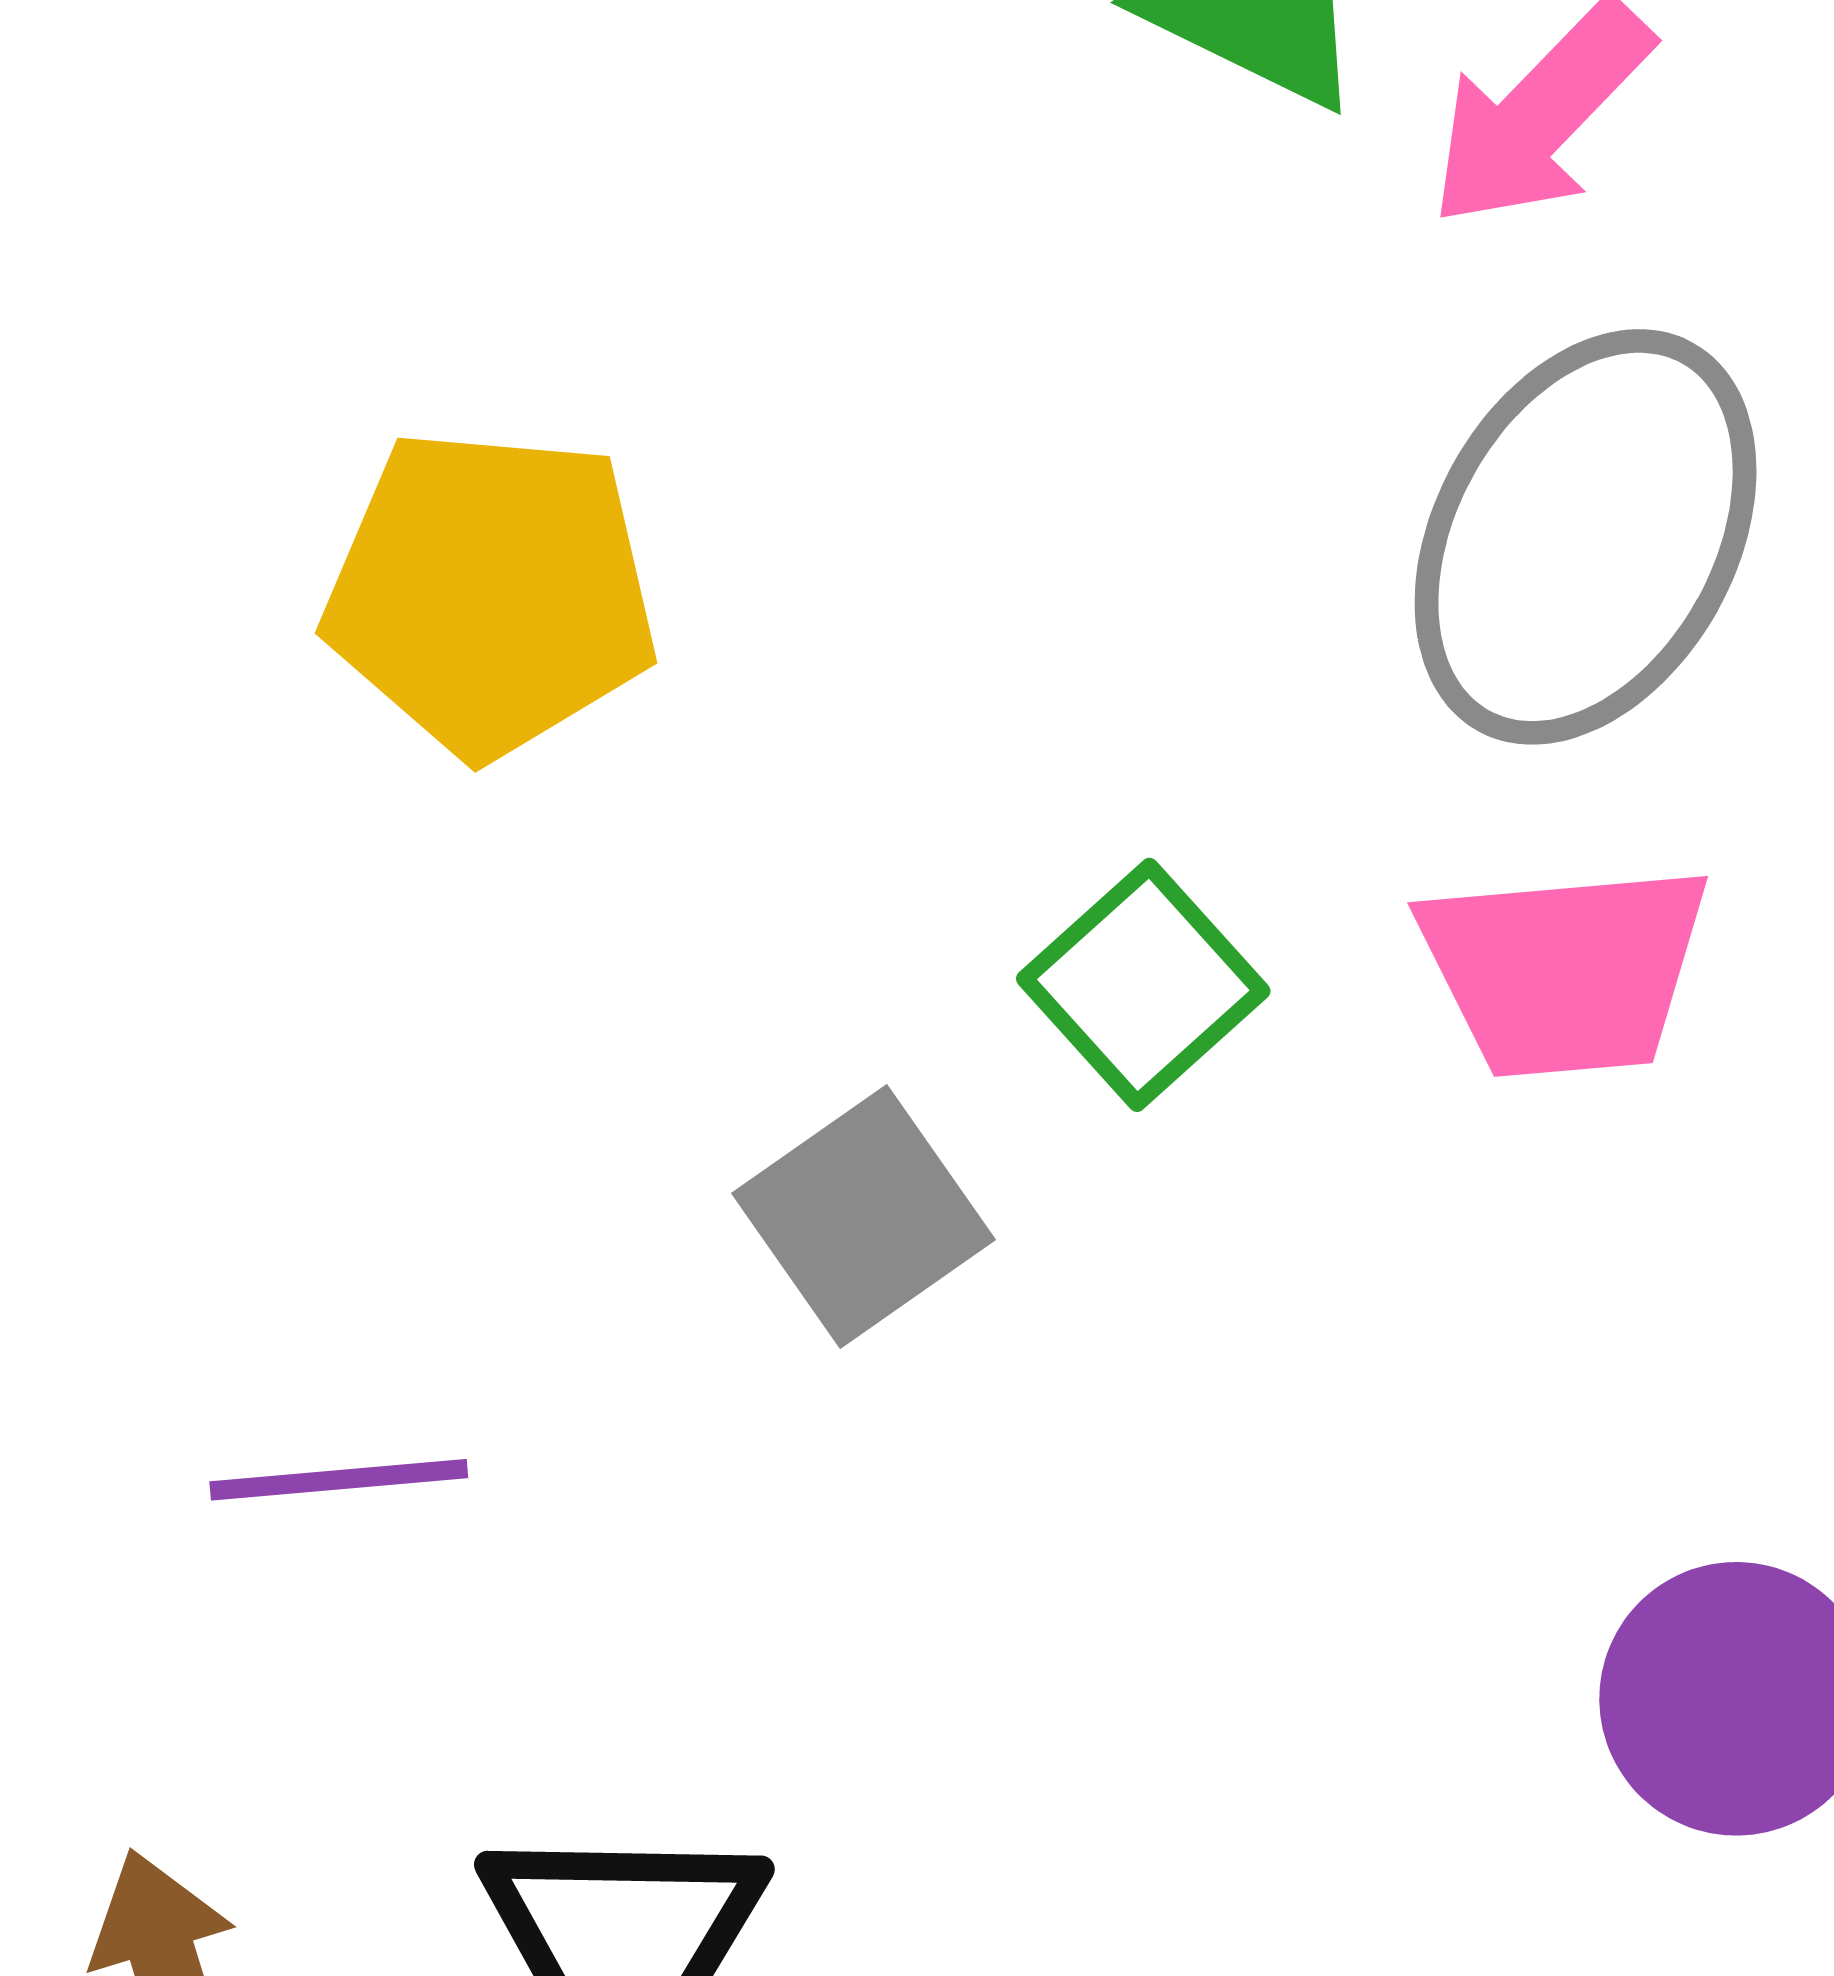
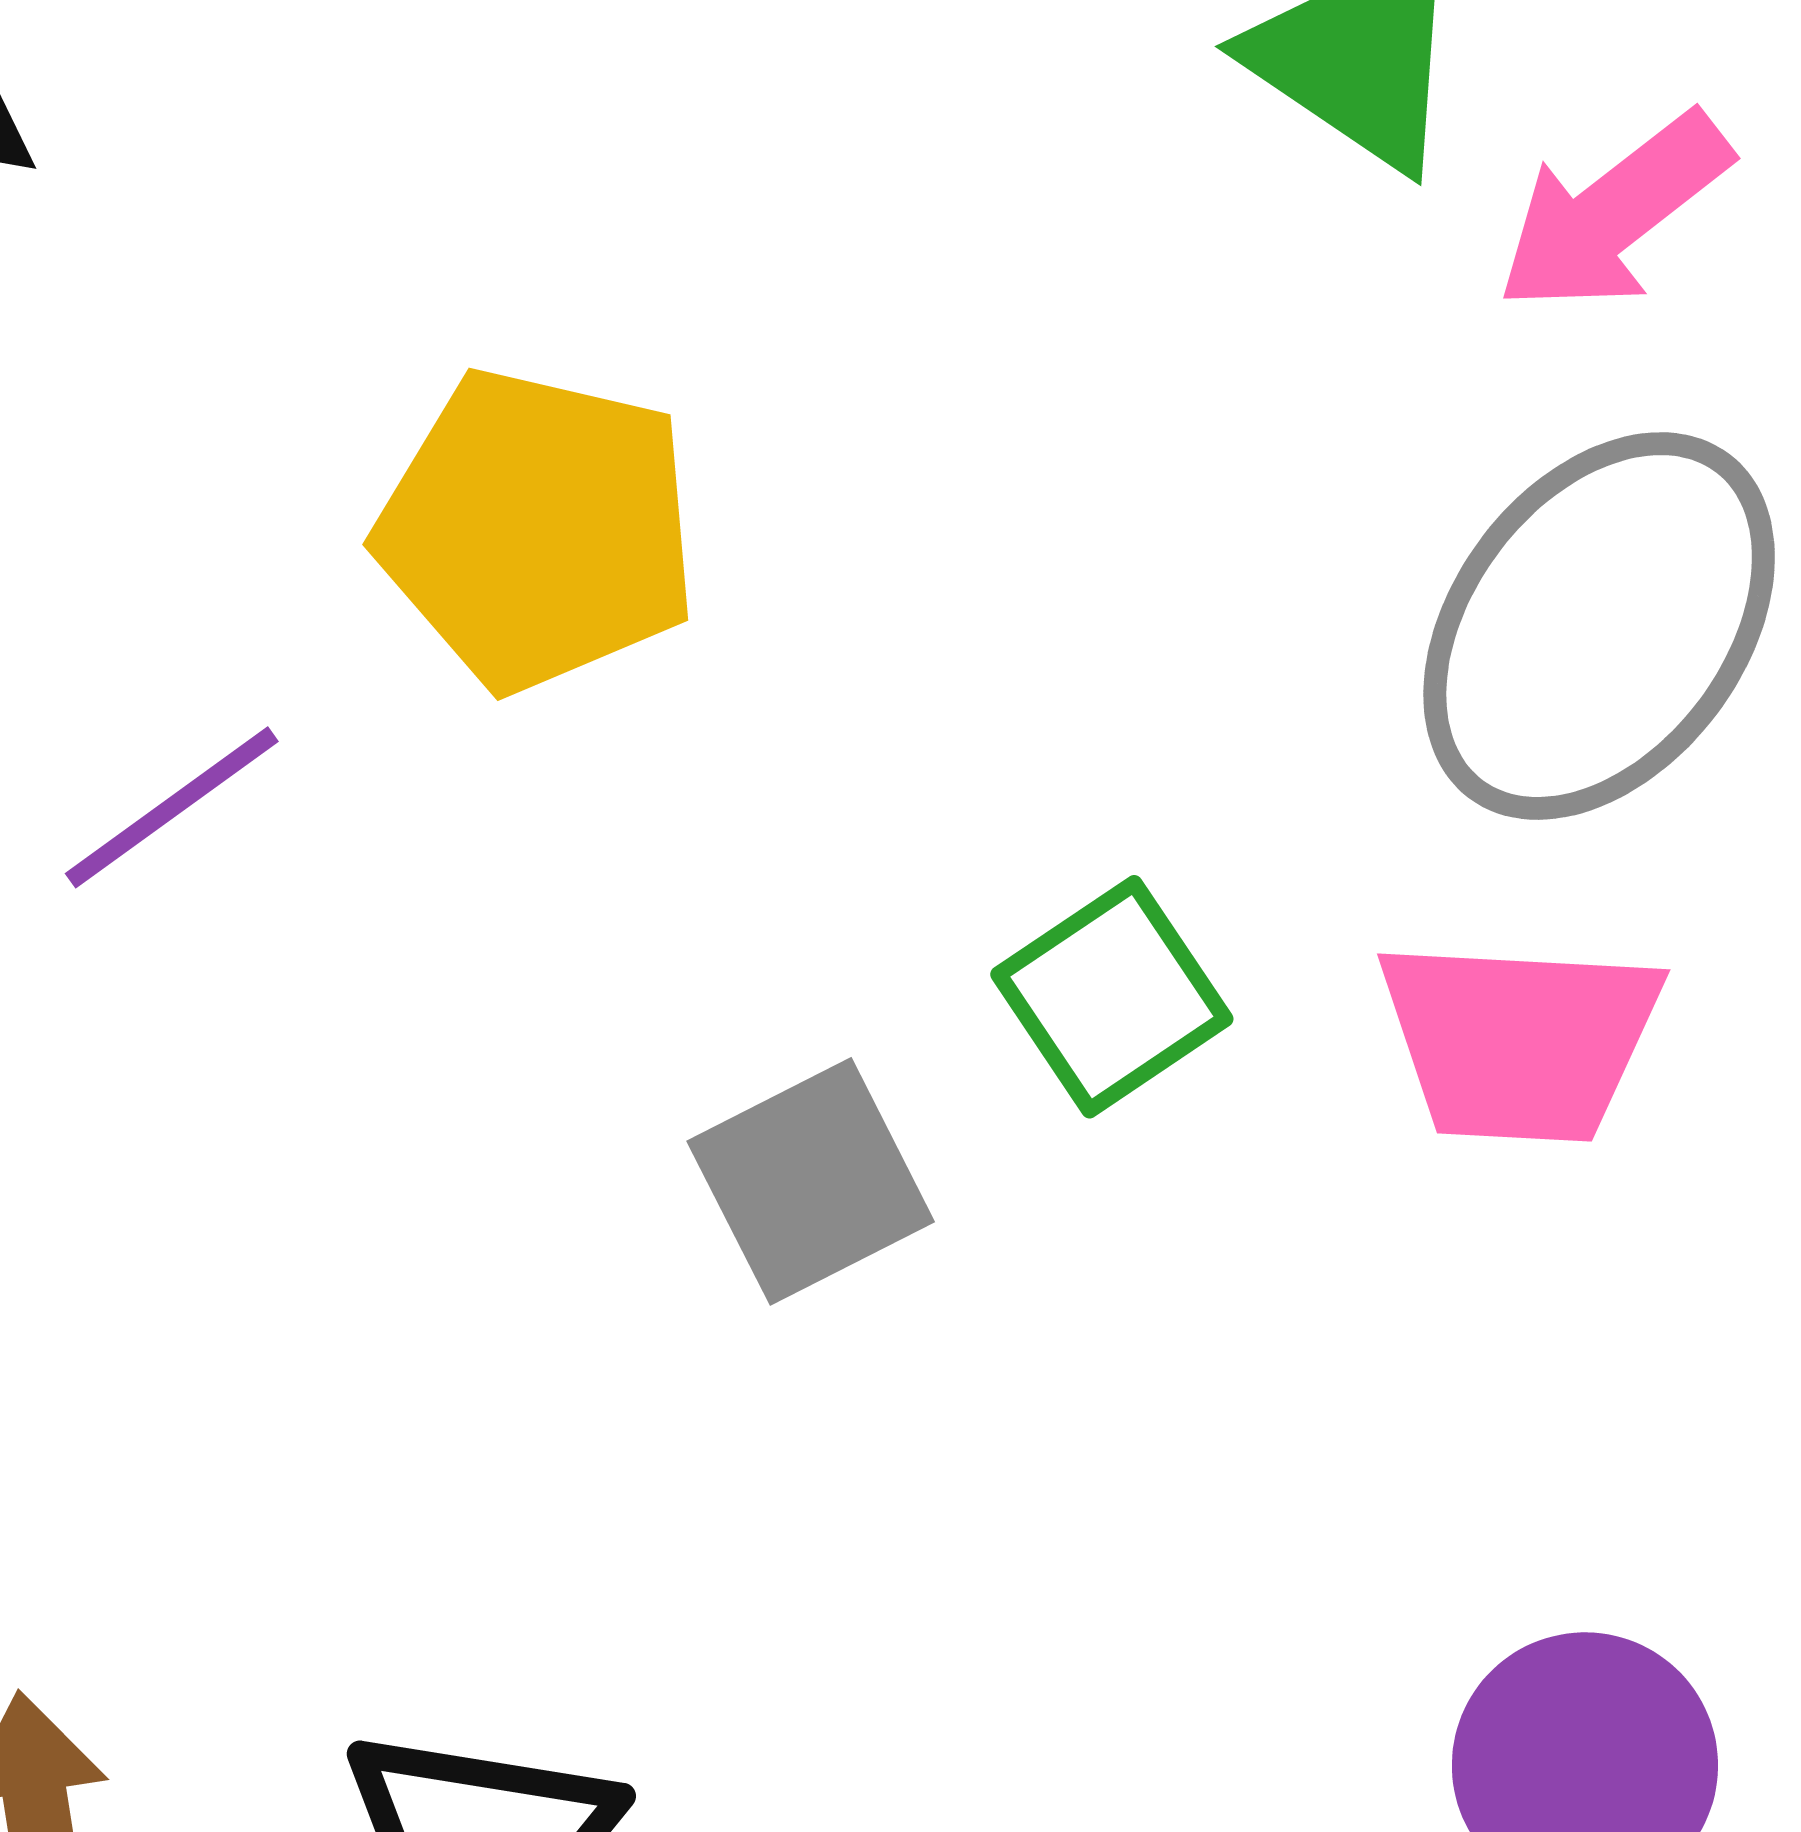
purple line: (339, 1480) -> (172, 807), moved, turned -39

